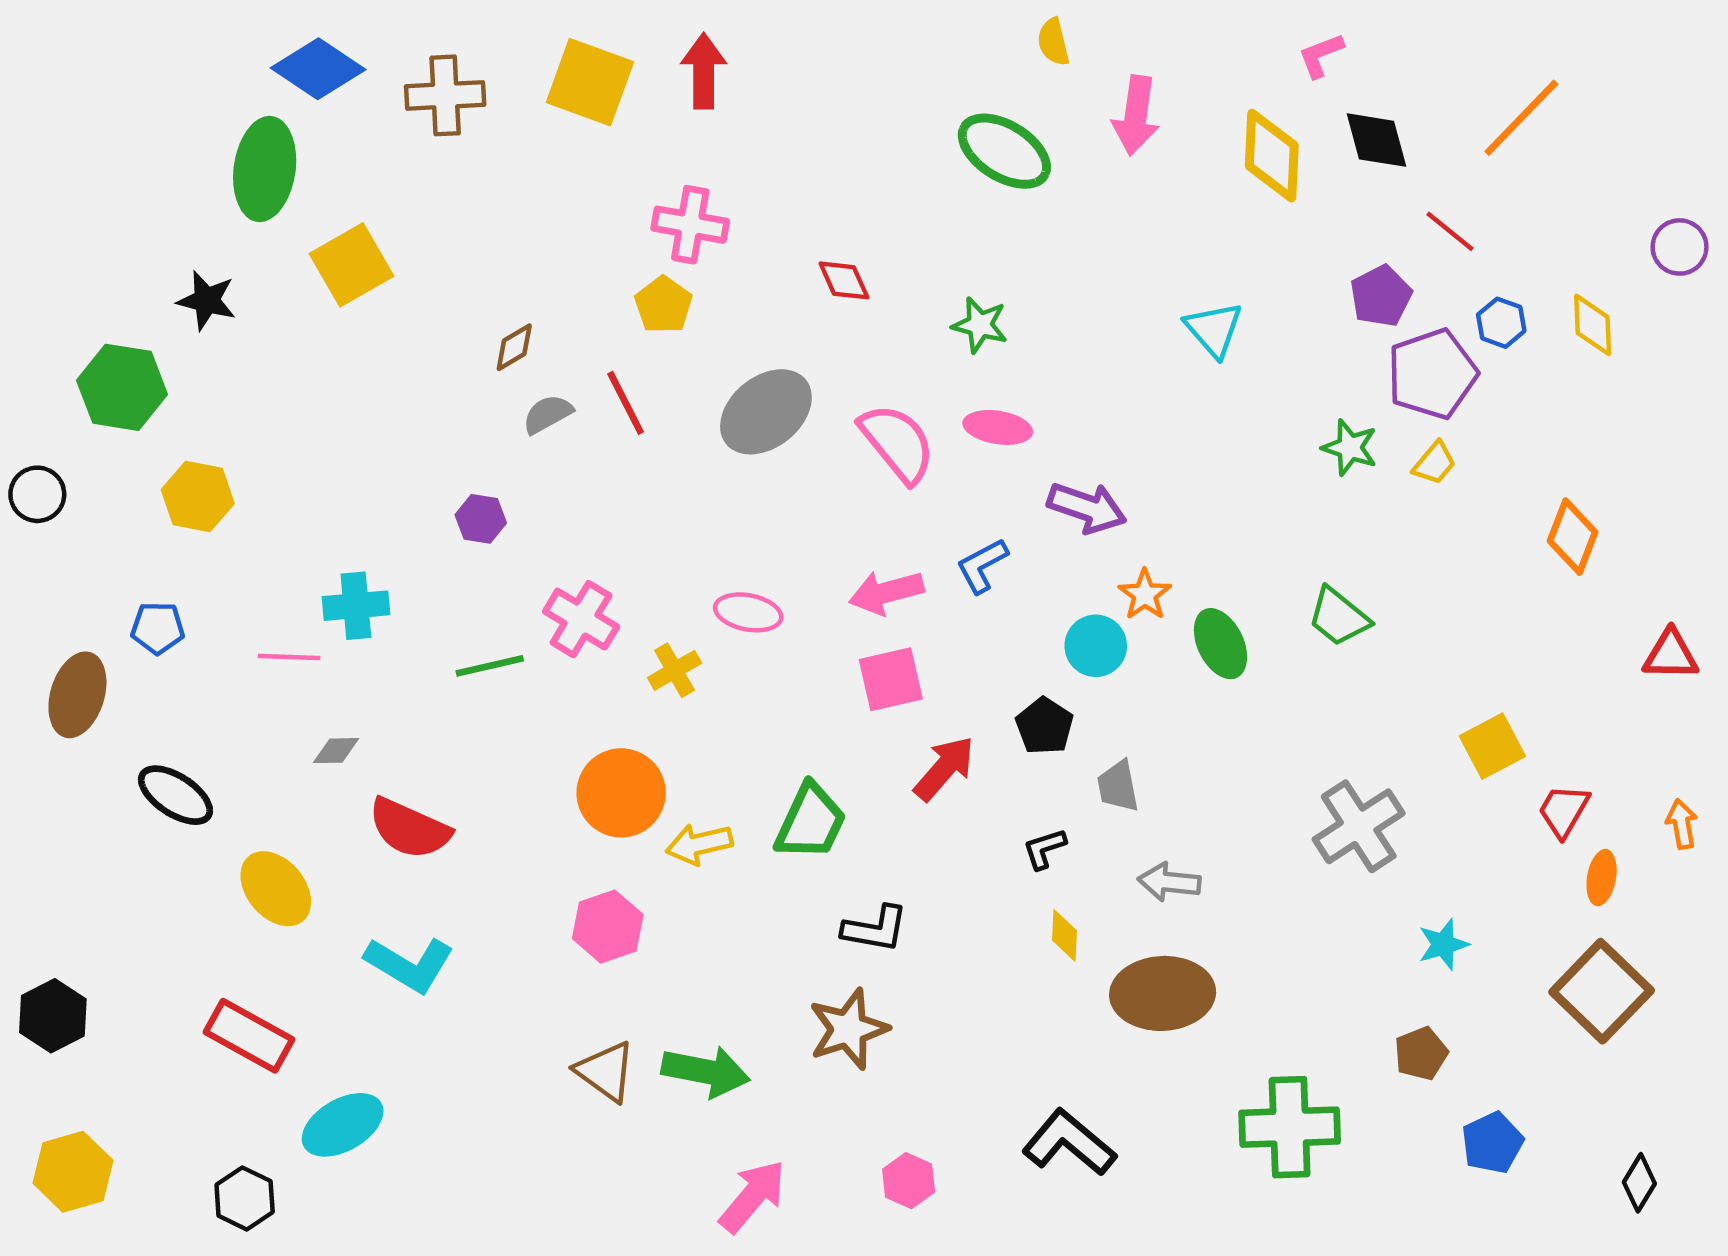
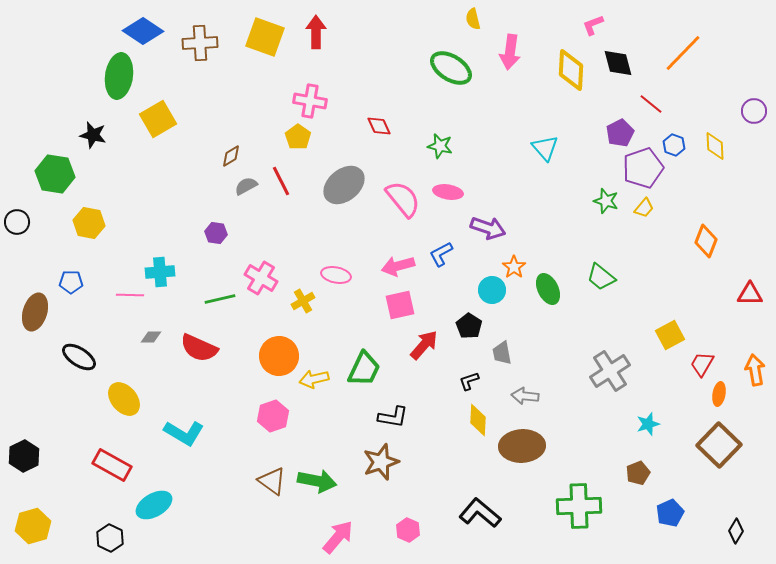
orange arrow: (1682, 824) -> (755, 370), size x1.4
red semicircle: (409, 829) -> (199, 348), moved
yellow diamond: (1065, 935) -> (478, 420), size x1.4

